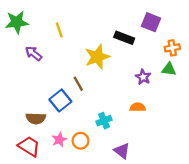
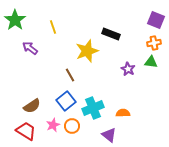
green star: (17, 22) -> (15, 20), turned -30
purple square: (151, 22) -> (156, 20), moved
blue square: (60, 100) -> (66, 101), moved
orange semicircle: (138, 107) -> (123, 113), moved
brown semicircle: (36, 118) -> (32, 106), turned -36
cyan cross: (104, 121) -> (93, 108), size x1.5

